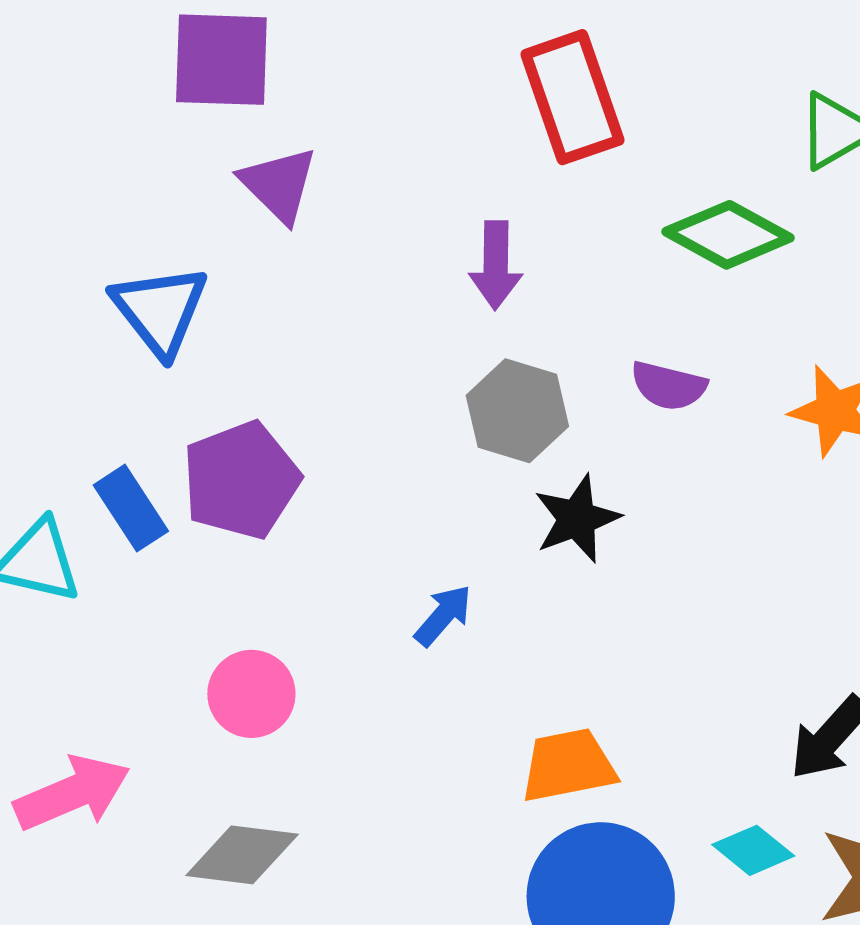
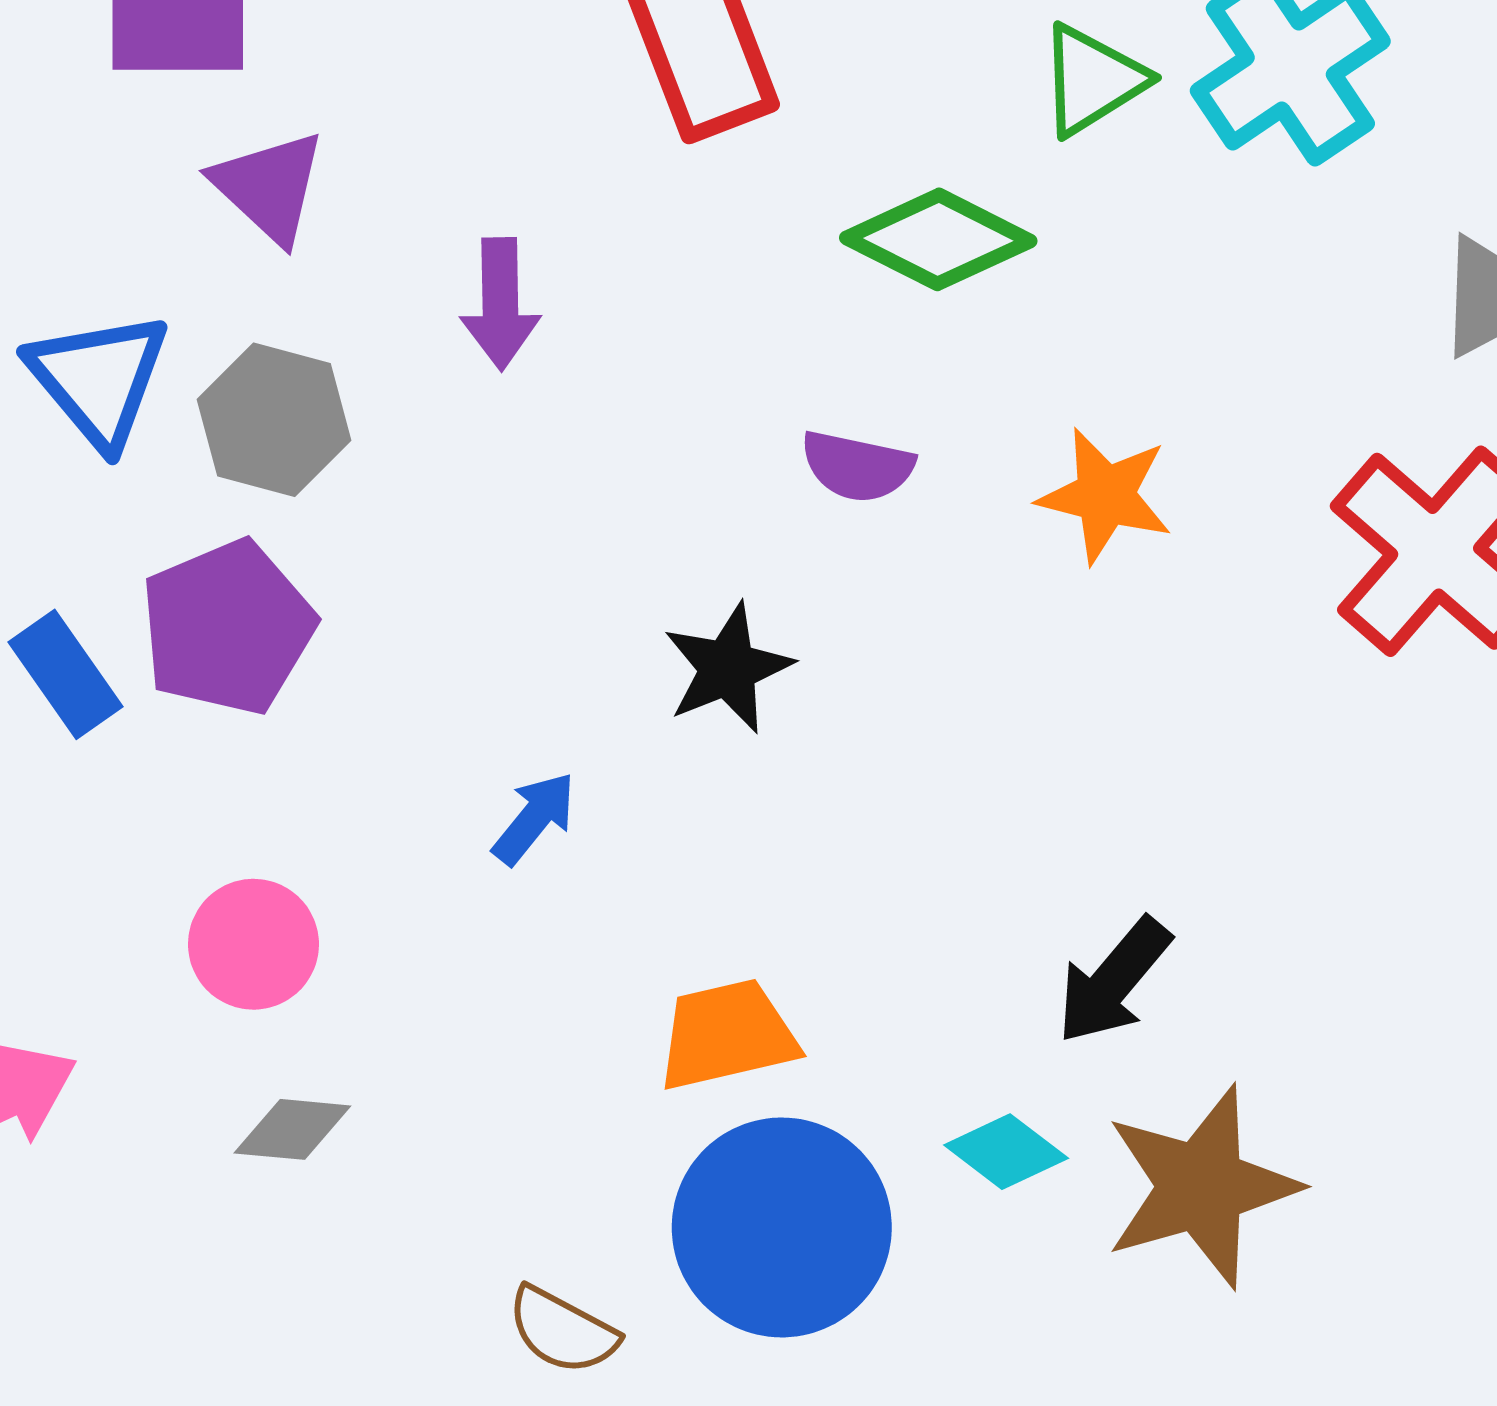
purple arrow: (496, 265) -> (500, 304), moved
gray hexagon: (517, 411) -> (274, 420), moved
gray diamond: (242, 855) -> (292, 1129), moved, size x0.7

